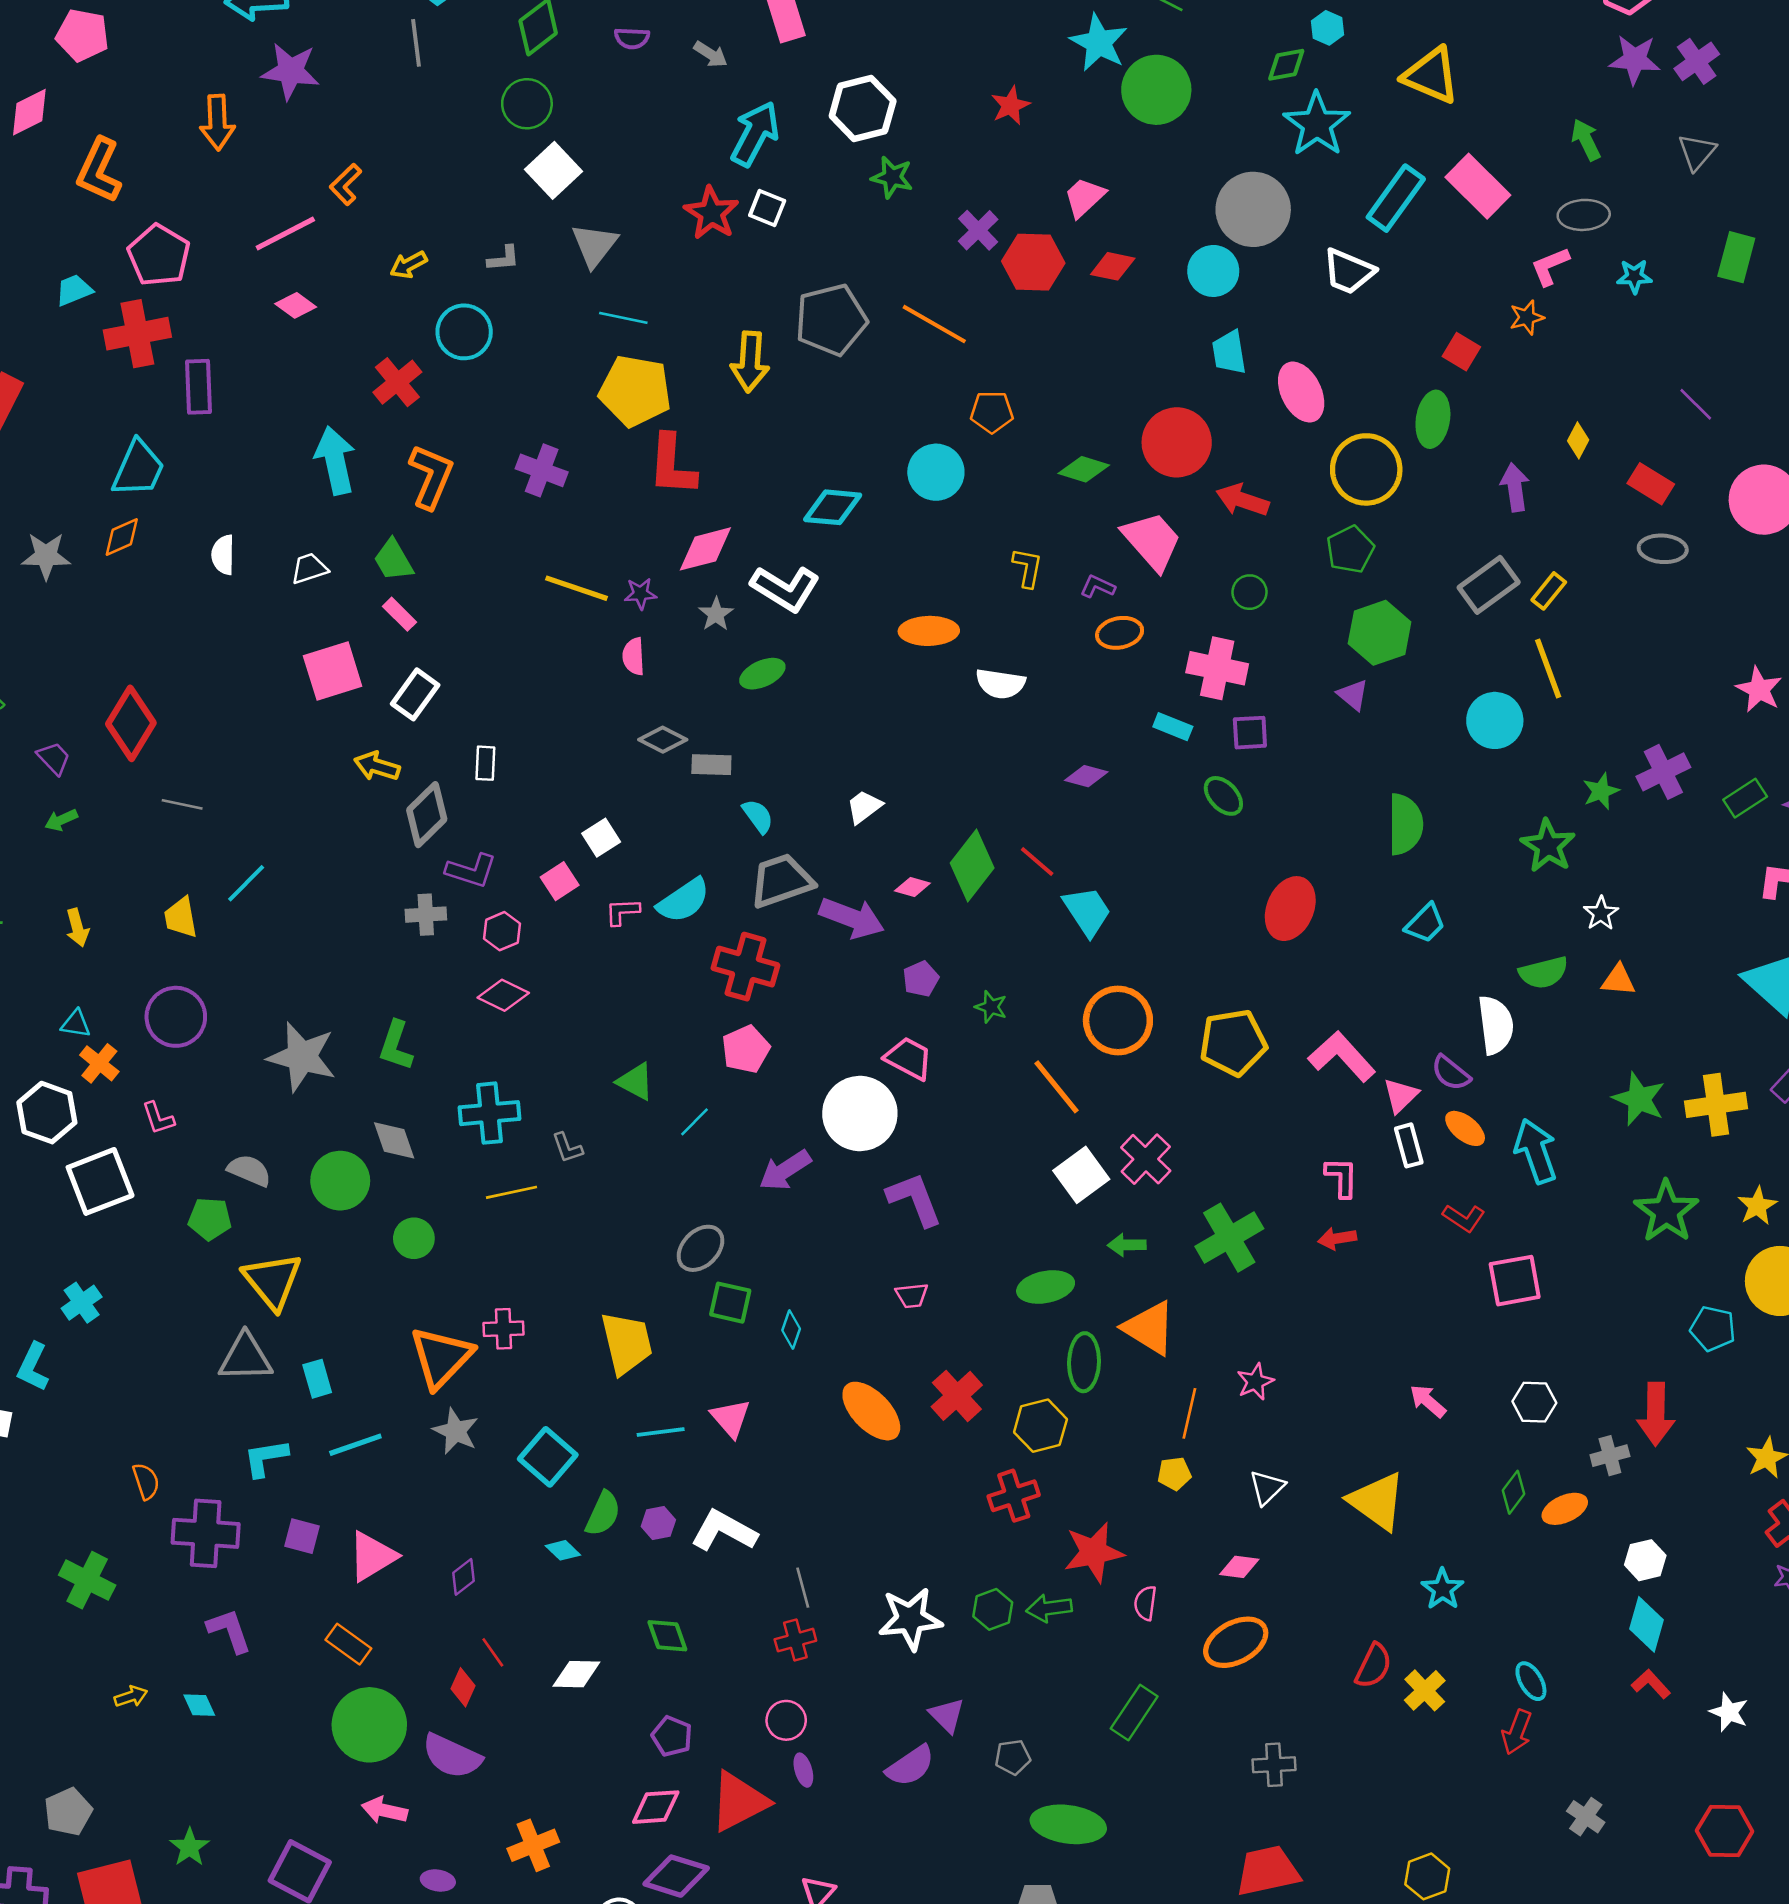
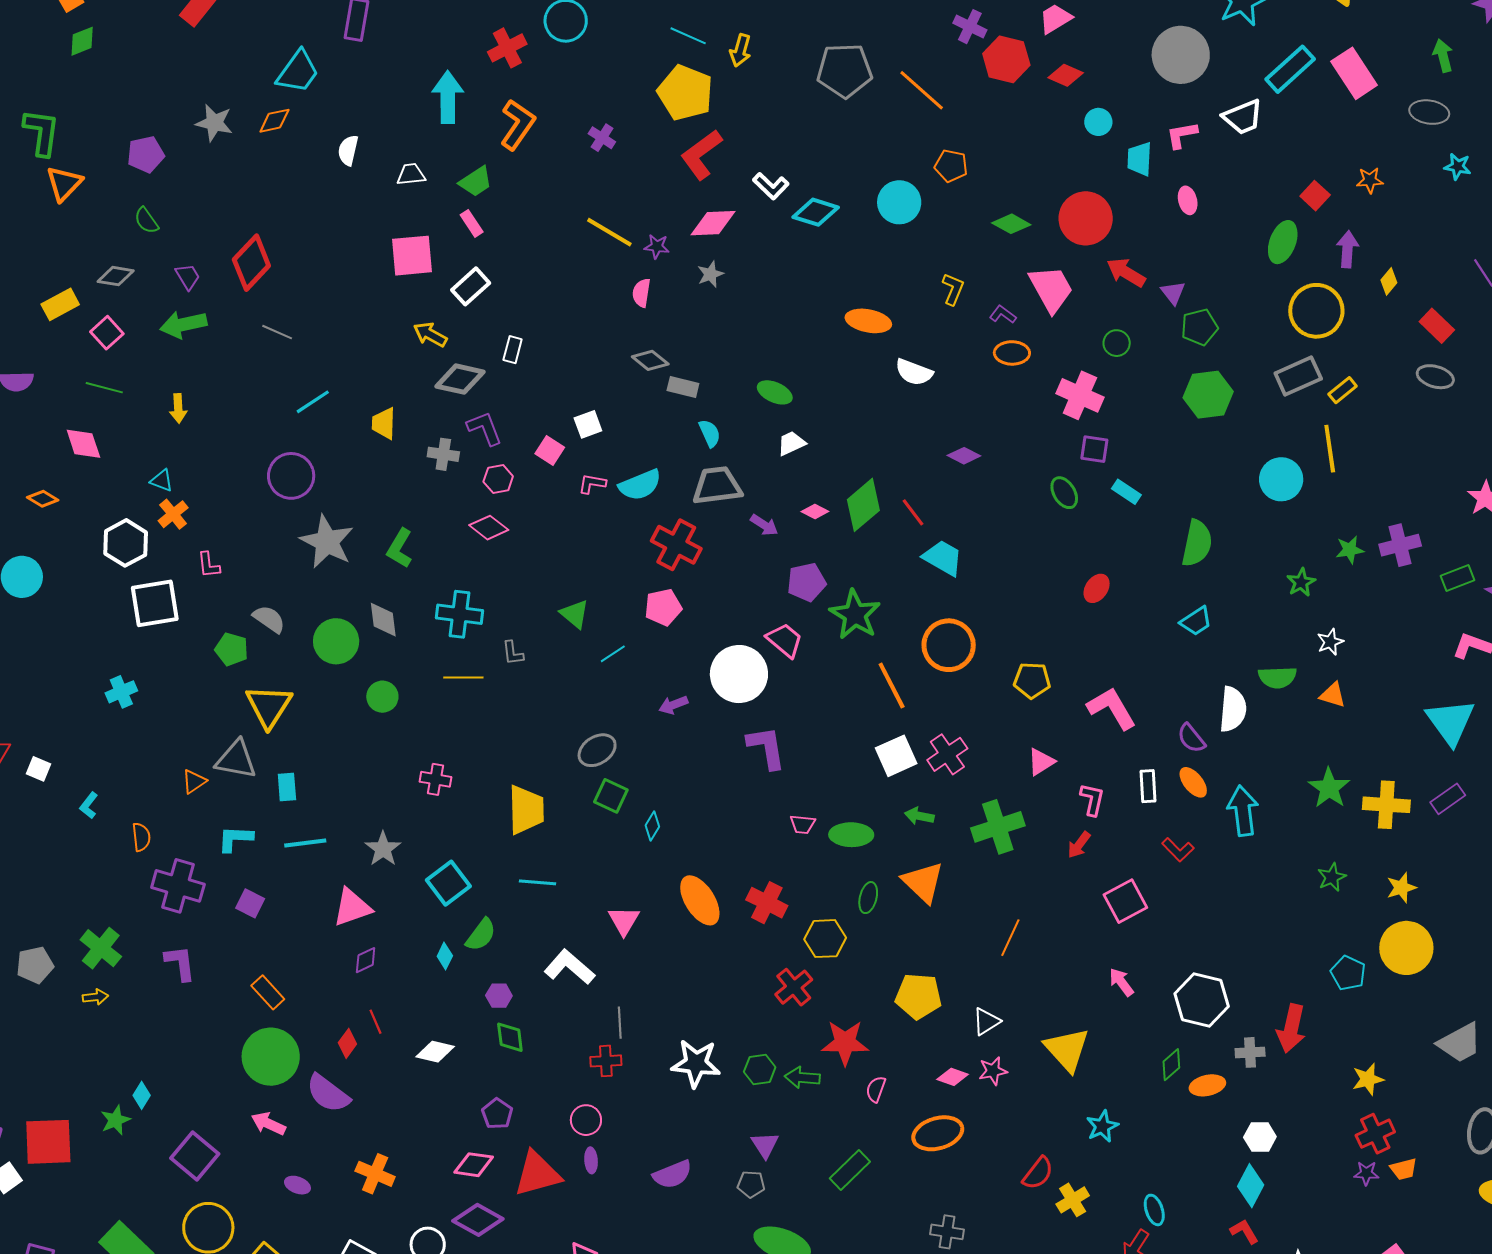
purple cross: (978, 230) -> (970, 27), turned -32
pink L-shape: (1550, 266) -> (1182, 135), moved
cyan circle: (1213, 271) -> (1098, 122), moved, size x0.7
white trapezoid: (1349, 271) -> (1243, 117), turned -57
yellow arrow: (750, 362) -> (740, 50), moved, size x0.7
pink ellipse: (1301, 392) -> (1188, 200), size x0.6
red L-shape: (672, 465) -> (701, 155), turned 38
yellow circle: (1366, 469) -> (1316, 311), moved
purple cross: (542, 470) -> (602, 138), size x0.7
purple arrow: (1515, 487) -> (1347, 249), moved
green trapezoid: (393, 560) -> (476, 182), turned -105
white L-shape: (785, 588) -> (771, 186), moved, size x0.7
green ellipse: (762, 674) -> (775, 392), moved, turned 36
purple triangle: (1353, 695) -> (1173, 293), moved
cyan rectangle: (1173, 727) -> (1126, 492), moved
gray diamond: (427, 815) -> (460, 379), turned 45
green arrow: (61, 820) -> (183, 324), size x1.8
green star: (1548, 846) -> (1301, 582), size x0.7
purple L-shape: (471, 870) -> (485, 428), turned -141
pink square: (560, 881) -> (550, 450), turned -36
red ellipse: (1290, 909) -> (1097, 588), size x0.6
cyan trapezoid: (1087, 911) -> (943, 558), turned -39
yellow trapezoid: (181, 918) -> (384, 423), moved
purple arrow: (852, 918) -> (764, 525), size x0.6
purple pentagon: (921, 979) -> (807, 582), size x1.4
green star: (991, 1007) -> (855, 615), size x2.0
purple circle: (176, 1017) -> (291, 476), moved
yellow pentagon: (1233, 1043) -> (1032, 680), size x0.7
pink triangle: (1401, 1096) -> (1041, 762), moved
purple arrow: (785, 1170) -> (673, 705), size x0.7
green star: (1666, 1211) -> (1332, 877), size x0.6
red arrow: (1337, 1238) -> (1079, 845), turned -56
pink square: (1515, 1281) -> (1125, 901), moved, turned -30
pink trapezoid: (912, 1296) -> (803, 824), moved
orange triangle: (441, 1357) -> (194, 782), moved, size x0.5
green ellipse: (1084, 1362) -> (868, 898), size x0.7
cyan L-shape: (33, 1367) -> (89, 805), moved, size x0.7
pink star: (1255, 1382) -> (993, 1071), moved
red cross: (957, 1396) -> (767, 903), turned -33
white hexagon: (1534, 1402) -> (1202, 1000), size x1.6
orange line: (1189, 1413) -> (1010, 938), moved
pink triangle: (731, 1418) -> (624, 921), moved
yellow pentagon: (1174, 1474) -> (918, 996), size x1.8
red cross: (1014, 1496) -> (794, 987), turned -33
purple hexagon: (658, 1523) -> (499, 996), moved
cyan diamond: (563, 1550) -> (445, 956), turned 60
pink triangle: (372, 1556) -> (352, 907), moved
green cross: (87, 1580) -> (101, 948), moved
cyan diamond: (199, 1705) -> (142, 1095), moved, turned 44
purple triangle: (947, 1715) -> (765, 1145), moved
gray pentagon: (68, 1812) -> (35, 965), moved
orange cross: (533, 1845) -> (375, 1174), turned 33

